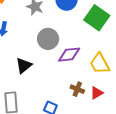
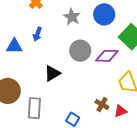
purple diamond: (69, 55) -> (107, 56), moved

